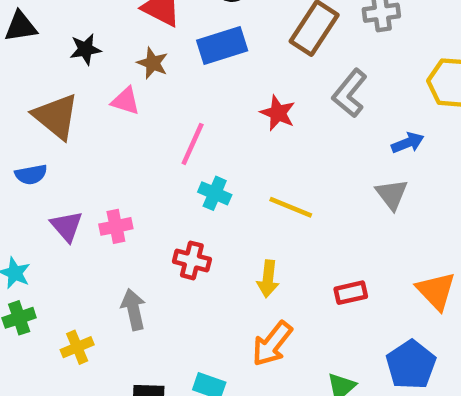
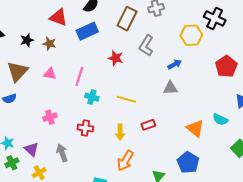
brown star: (153, 63) -> (49, 44), moved
pink triangle: (126, 101) -> (50, 74), moved
brown triangle: (56, 116) -> (17, 71), turned 40
gray triangle: (392, 194) -> (170, 88), turned -49
purple triangle: (67, 226) -> (31, 149), moved
red rectangle: (351, 293) -> (148, 125), moved

